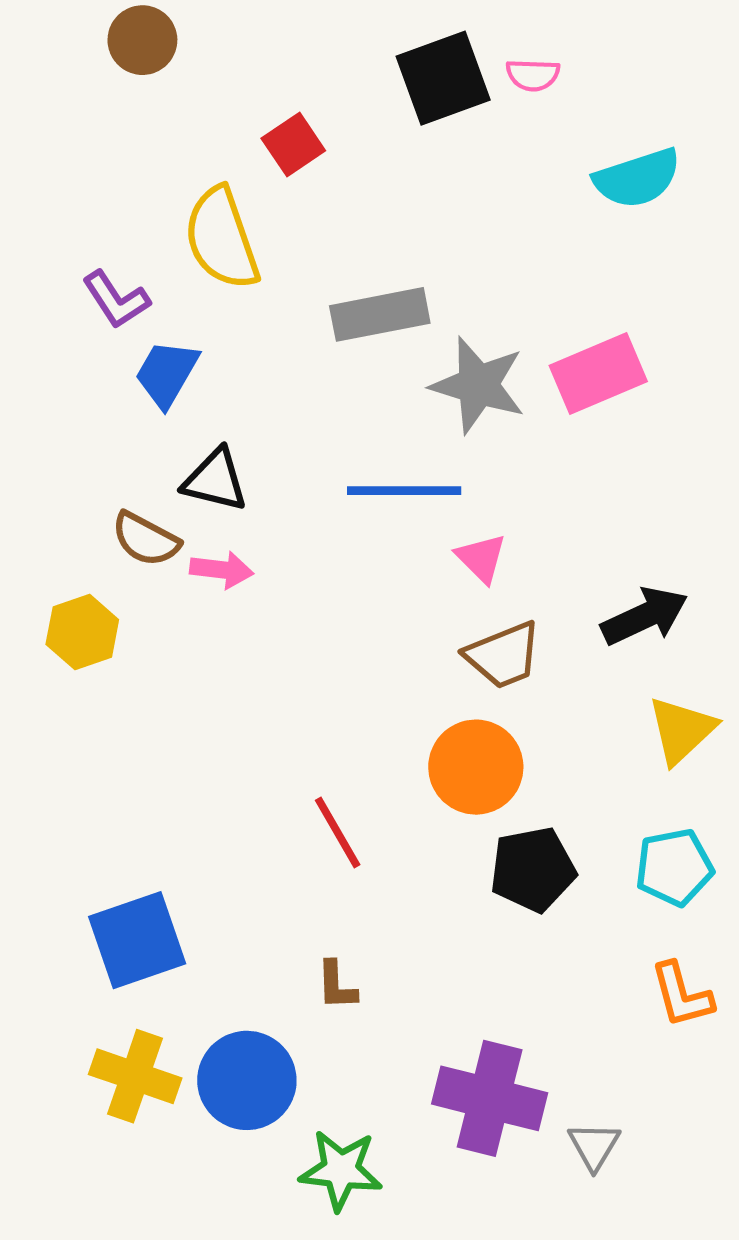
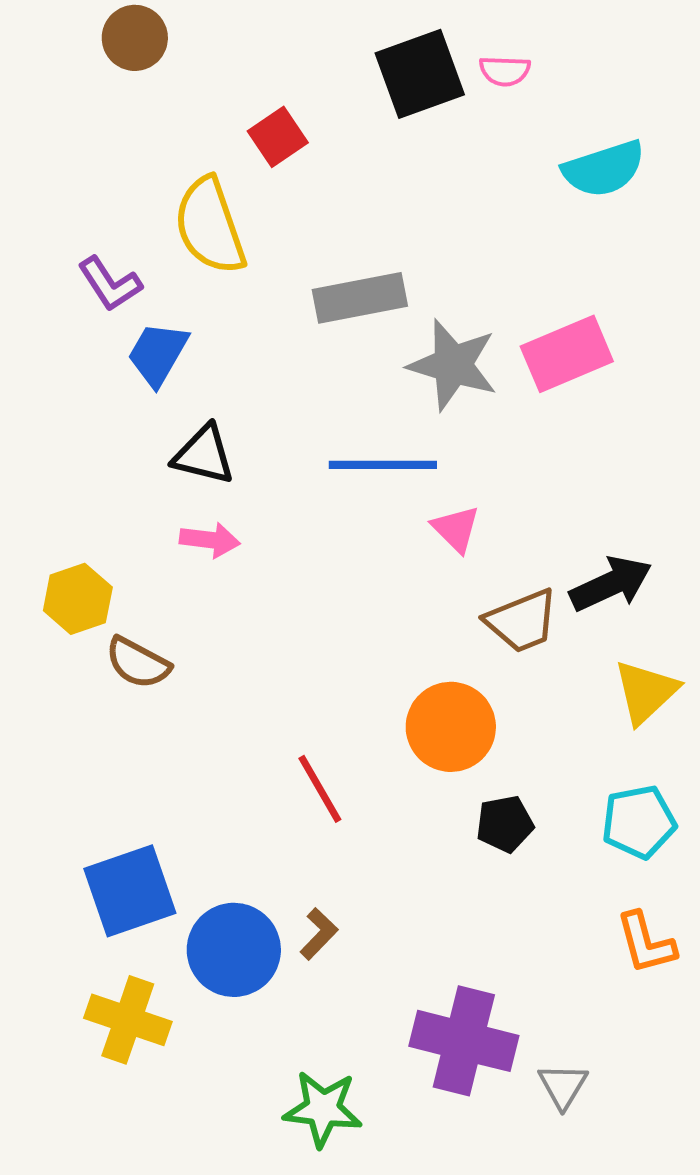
brown semicircle: (146, 539) -> (138, 663), moved
brown trapezoid: (503, 655) -> (522, 621), moved
black pentagon: (533, 869) -> (505, 824), size x0.7
brown L-shape: (337, 985) -> (319, 934), turned -134
blue circle: (247, 1080) -> (234, 950), moved

